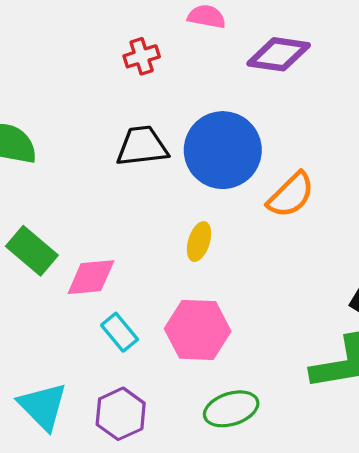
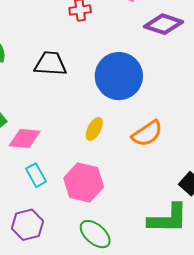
black trapezoid: (142, 146) -> (50, 64), moved
orange semicircle: (291, 195) -> (147, 133), moved
green ellipse: (231, 409) -> (95, 234), turned 48

